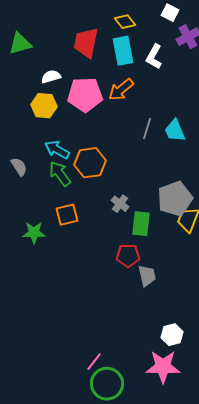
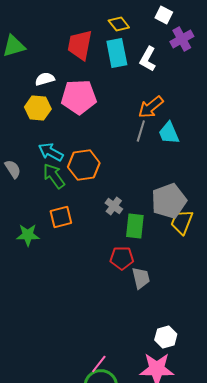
orange arrow: (121, 90) -> (151, 107), moved
pink line: (94, 362) -> (99, 364), moved

